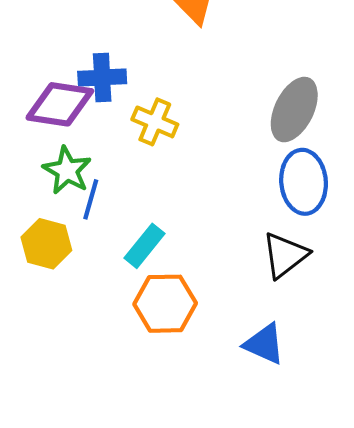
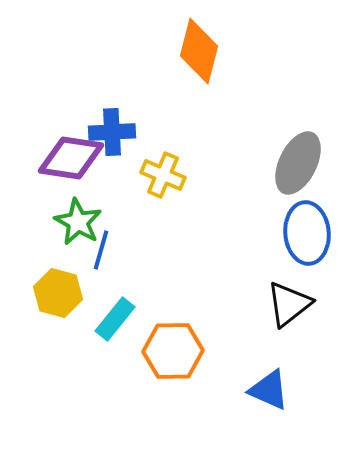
cyan rectangle: (144, 246) -> (115, 319), moved

